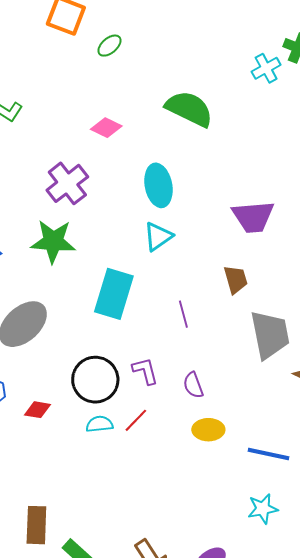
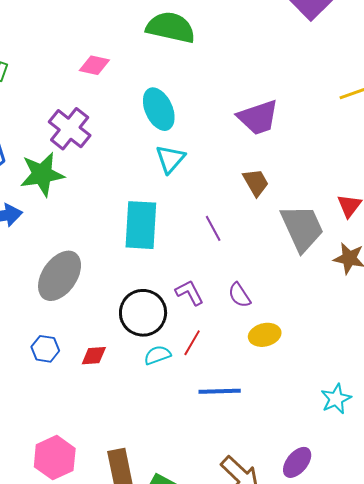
green star: (53, 241) -> (42, 174), moved
blue line: (269, 454) -> (220, 391), moved

